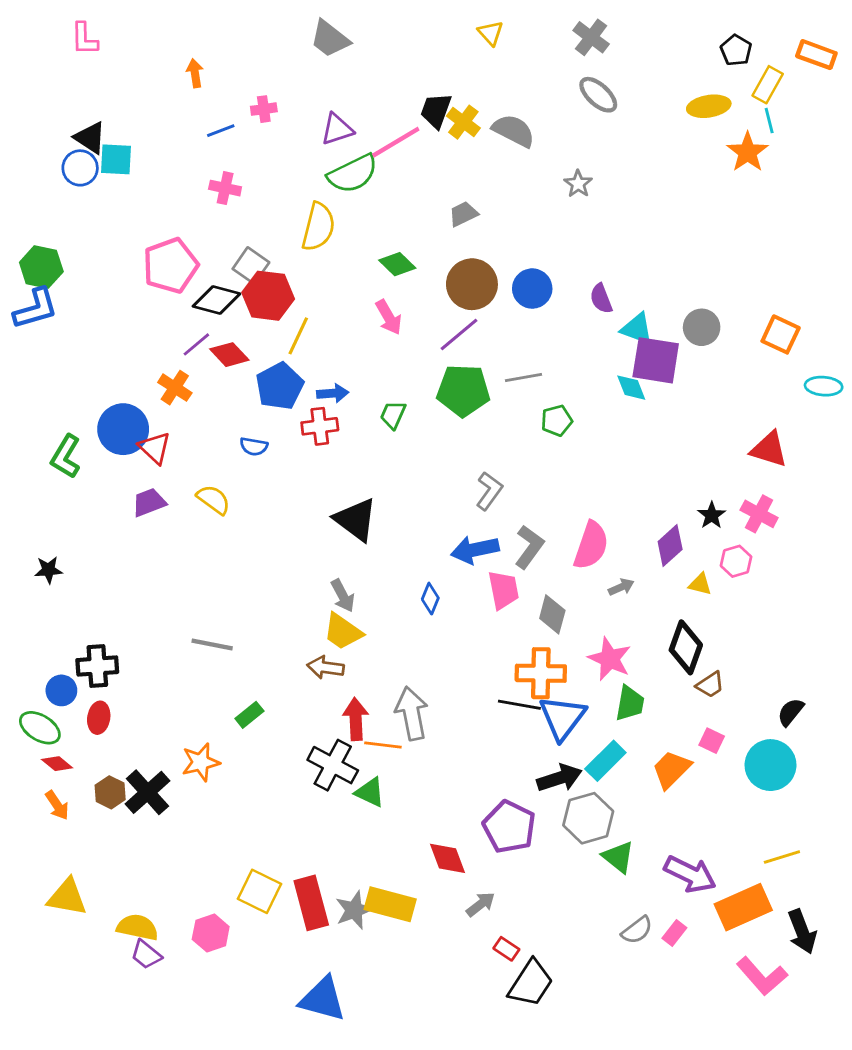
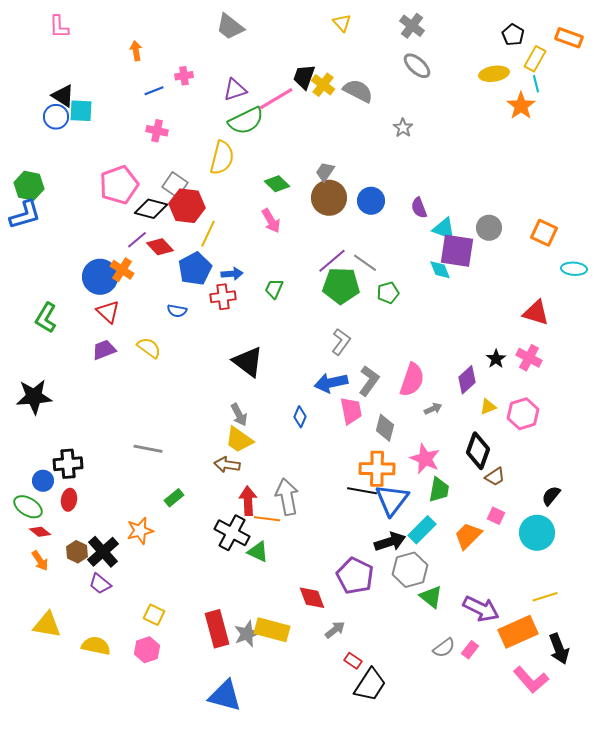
gray trapezoid: (463, 214) -> (325, 172), moved, turned -30
purple line: (459, 334) -> (332, 261), moved
gray line: (524, 378) -> (365, 263), turned 45
green pentagon: (463, 390) -> (341, 286), moved
blue circle: (123, 429) -> (100, 277), moved
pink hexagon: (736, 561) -> (523, 414), moved, size x1.4
black star: (48, 570) -> (34, 397), size x1.8
yellow triangle: (700, 584) -> (488, 407), turned -36
yellow square: (259, 891) -> (154, 615), moved, size x0.7
purple trapezoid: (146, 955) -> (100, 584), moved

